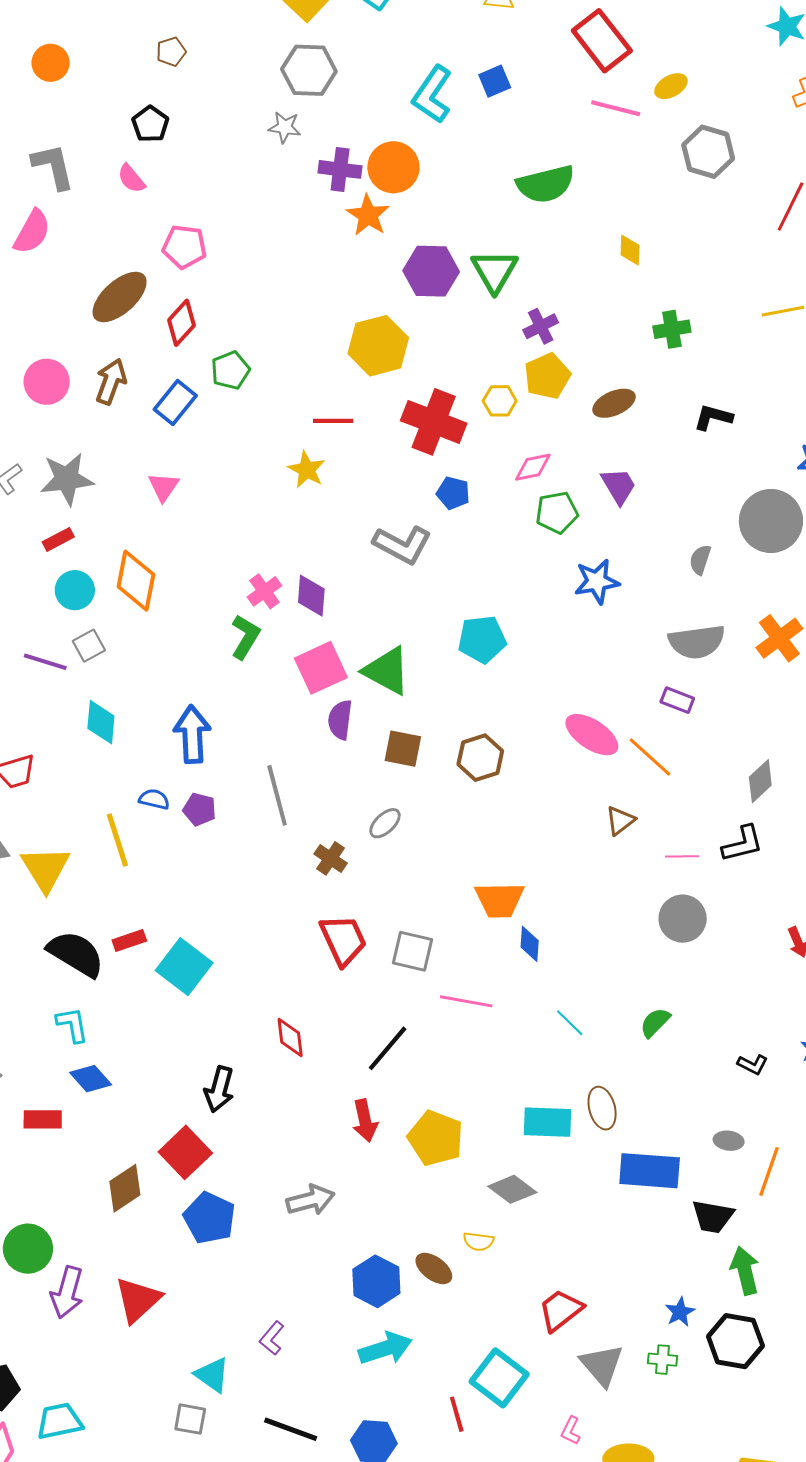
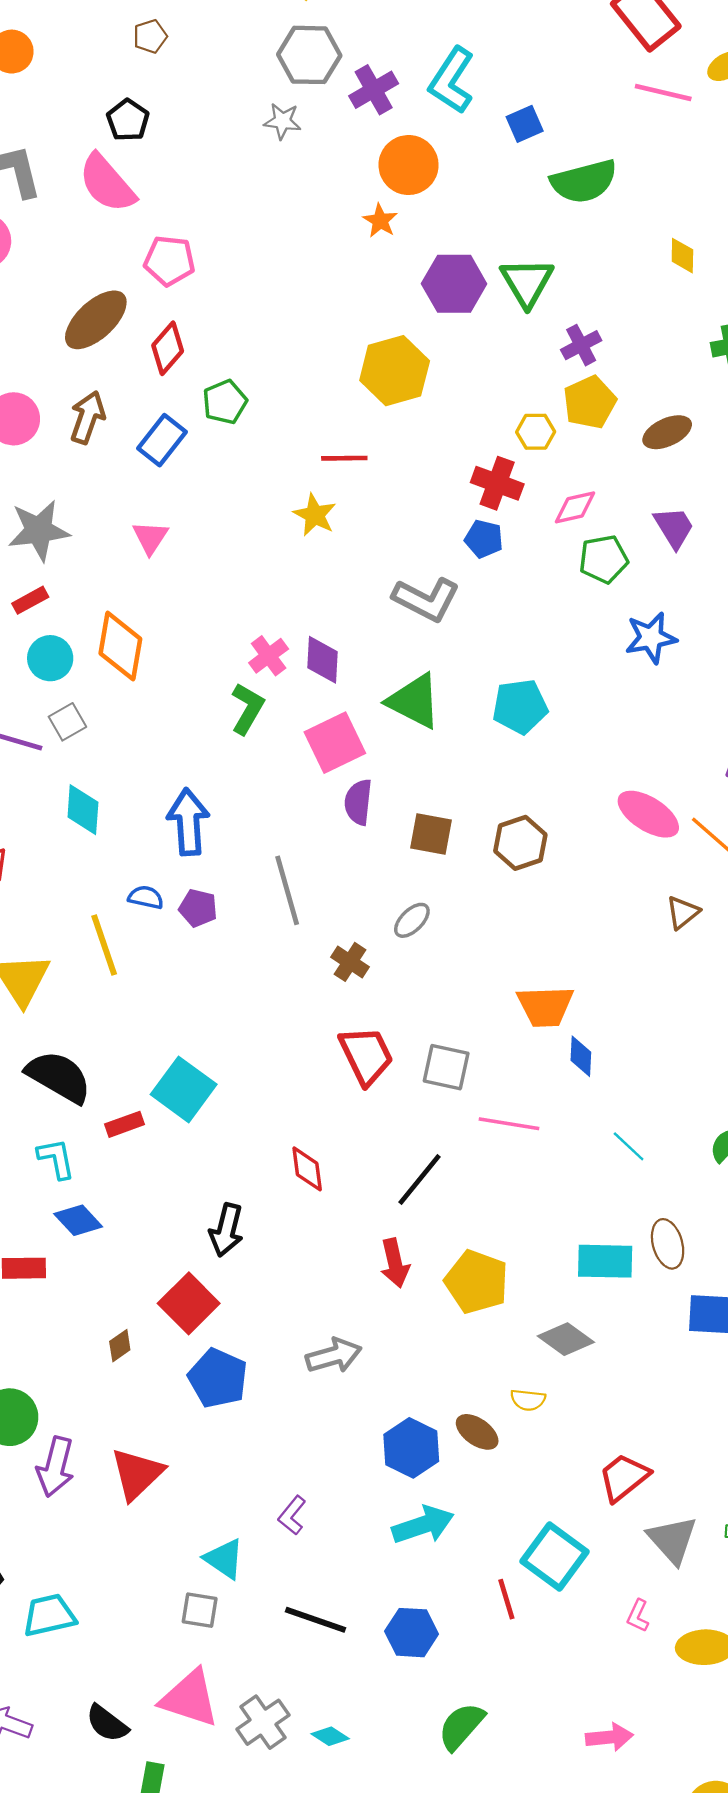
blue square: (495, 81) -> (525, 124), moved
purple cross: (340, 169) -> (374, 90), moved, turned -36
pink semicircle: (131, 179) -> (107, 183), size x1.8
orange star: (368, 215) -> (380, 221), size x0.7
red cross: (434, 422) -> (497, 483), moved, size x0.7
green triangle: (387, 671) -> (414, 701), moved
red rectangle: (129, 941) -> (124, 1124), moved
brown diamond: (125, 1188) -> (120, 1346), size x0.6

